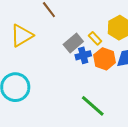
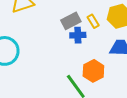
orange hexagon: (105, 59) -> (93, 71), moved

